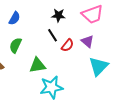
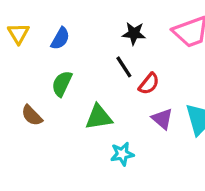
purple triangle: (87, 41) -> (162, 119), moved
cyan star: (51, 87) -> (122, 154), size x0.6

